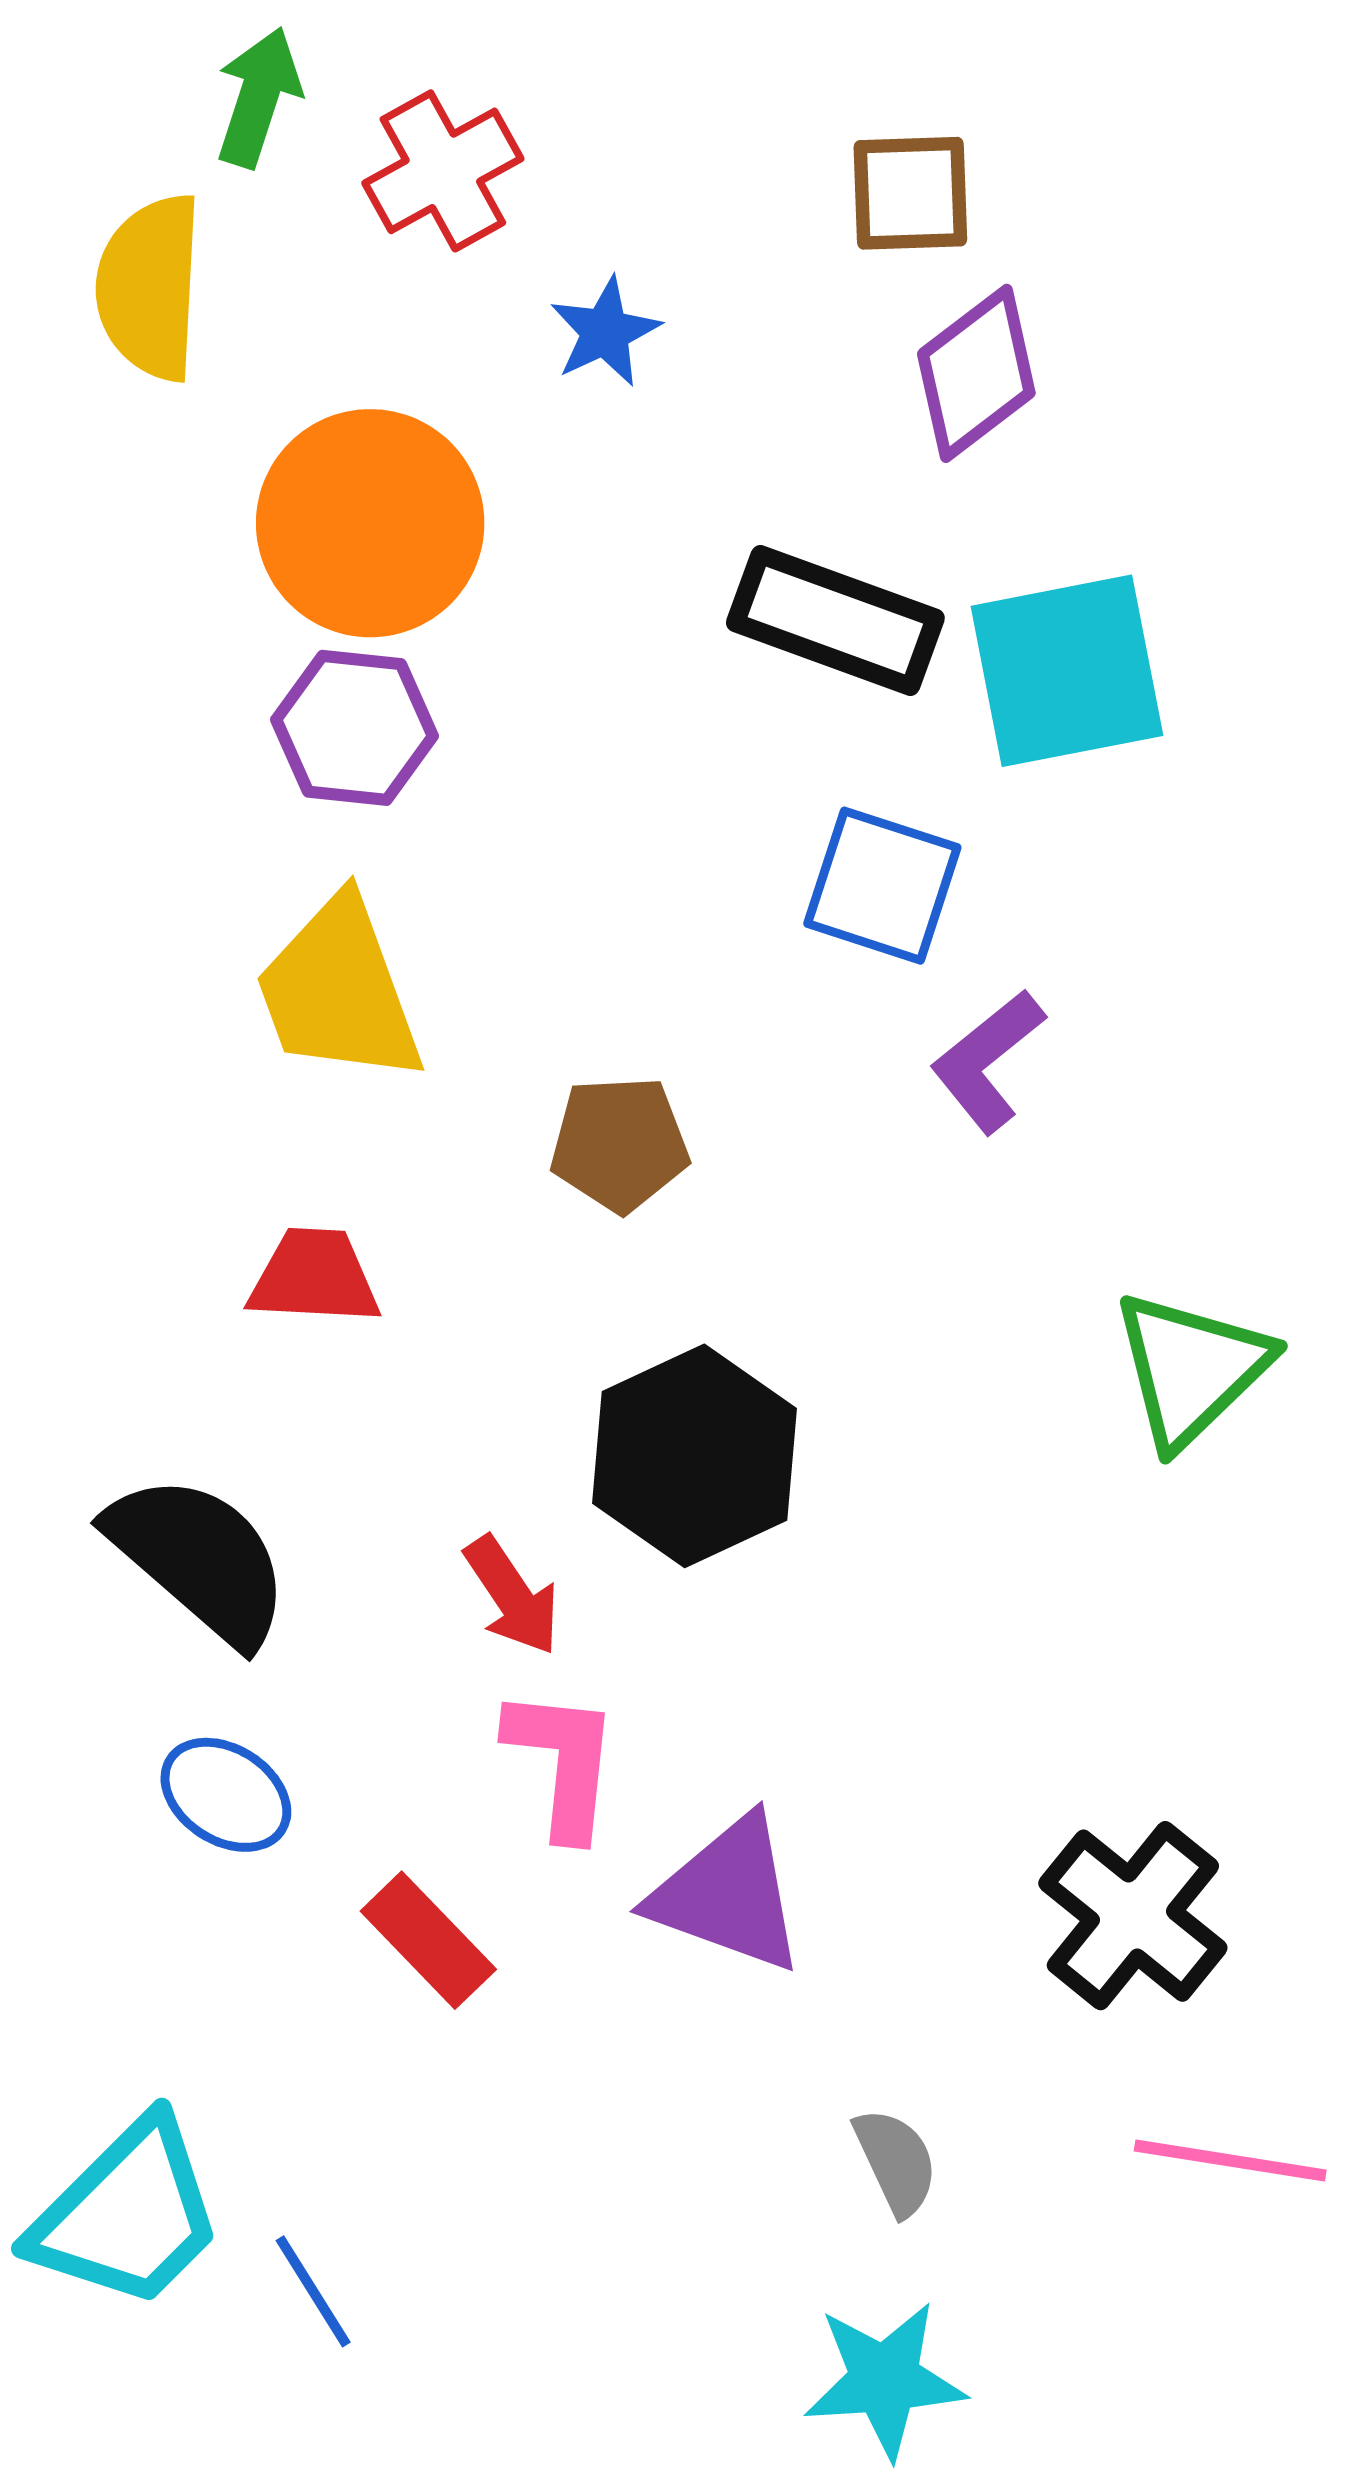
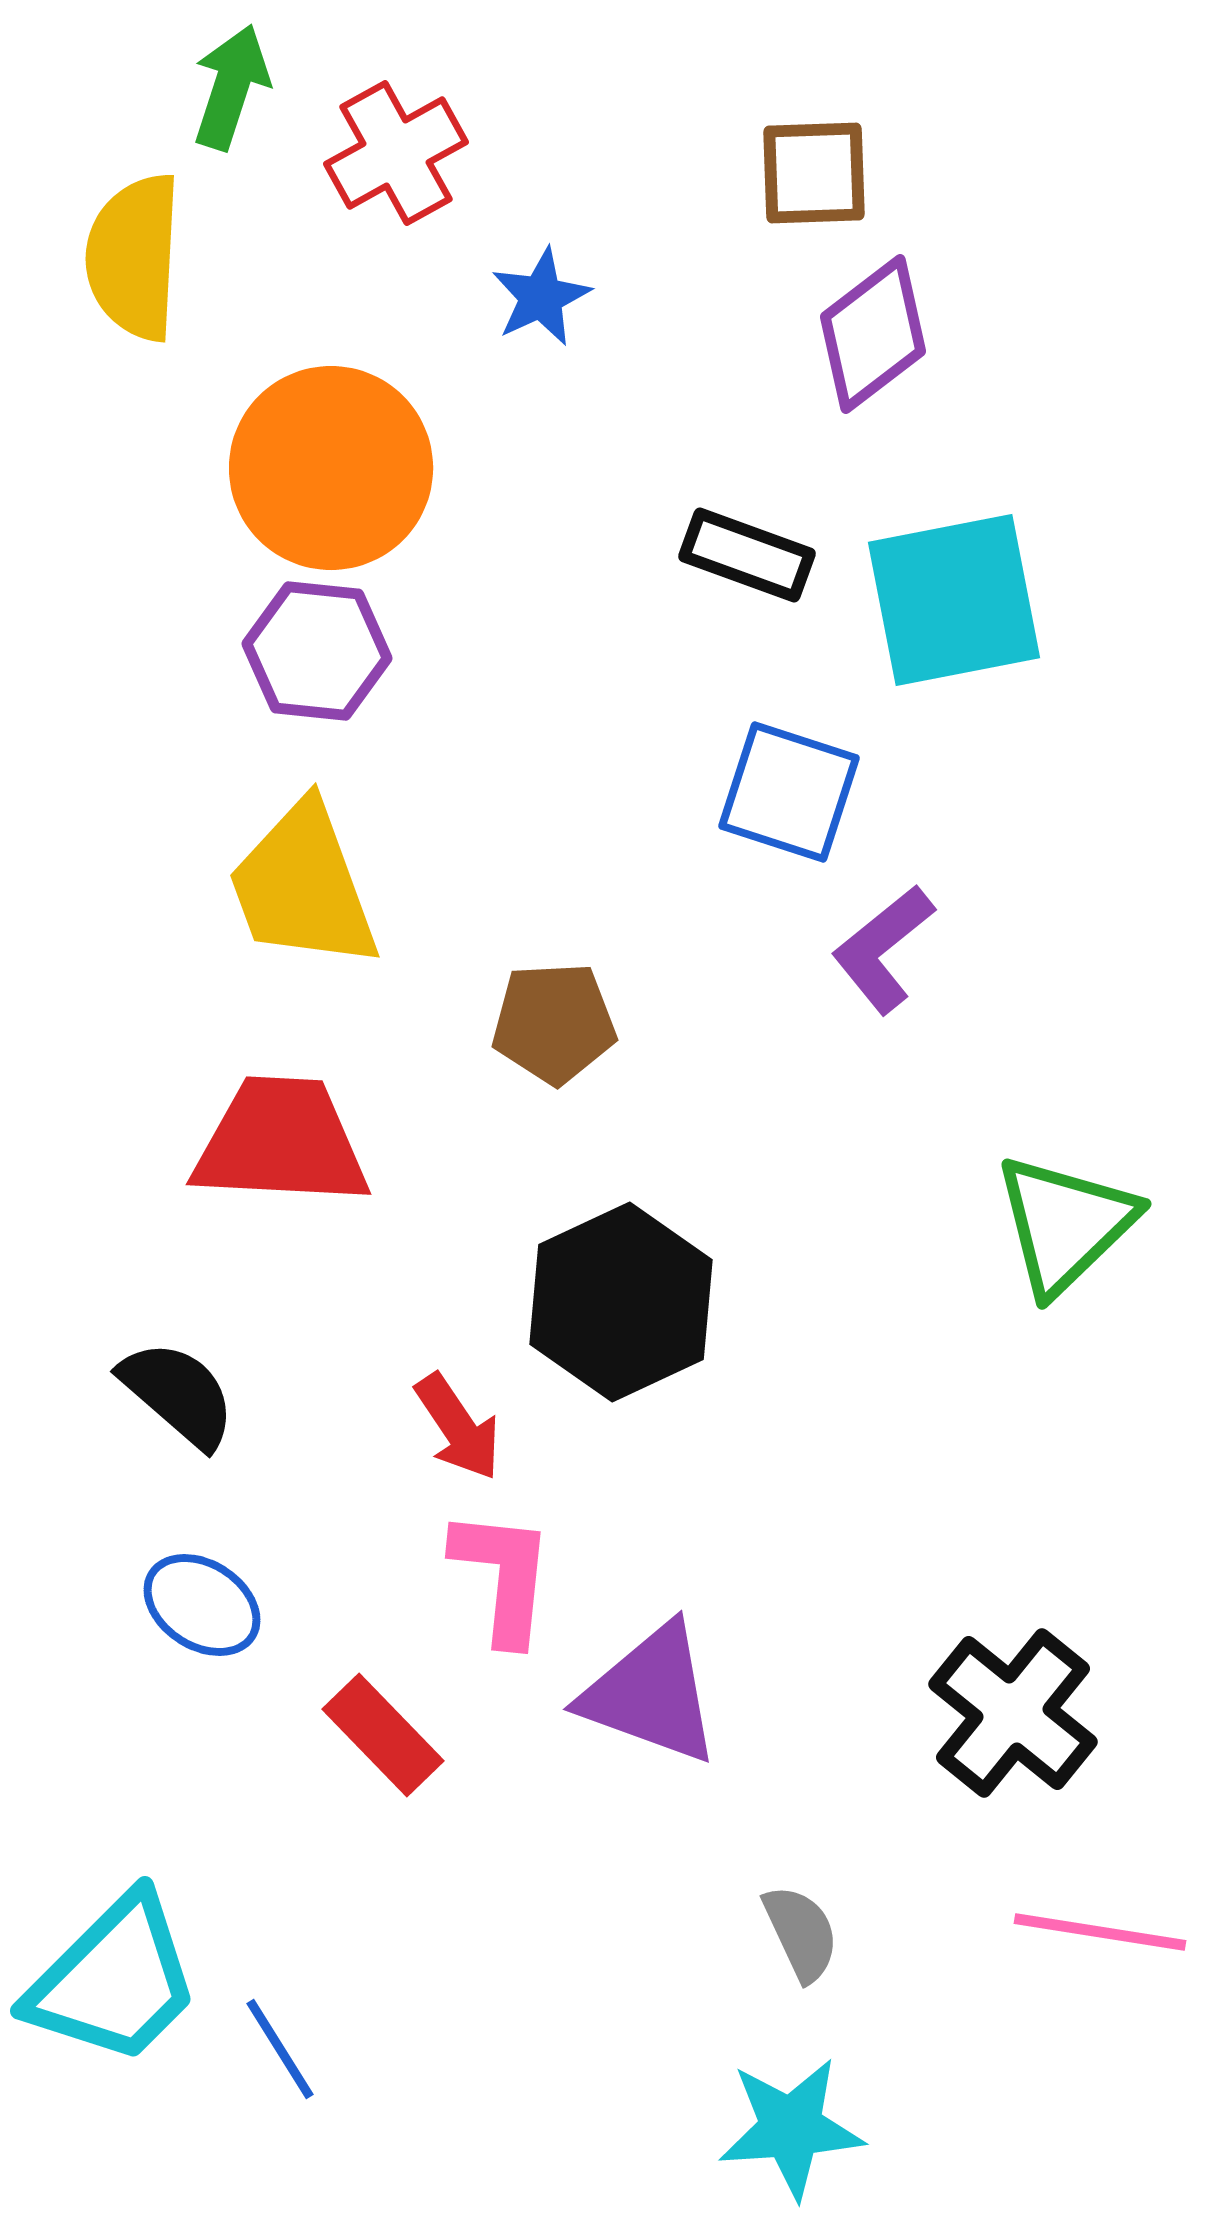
black rectangle: (835, 620) -> (747, 555), size x0.7
red trapezoid: (314, 1277) -> (281, 1142), size x1.5
black semicircle: (199, 1559) -> (178, 1394), size x0.7

